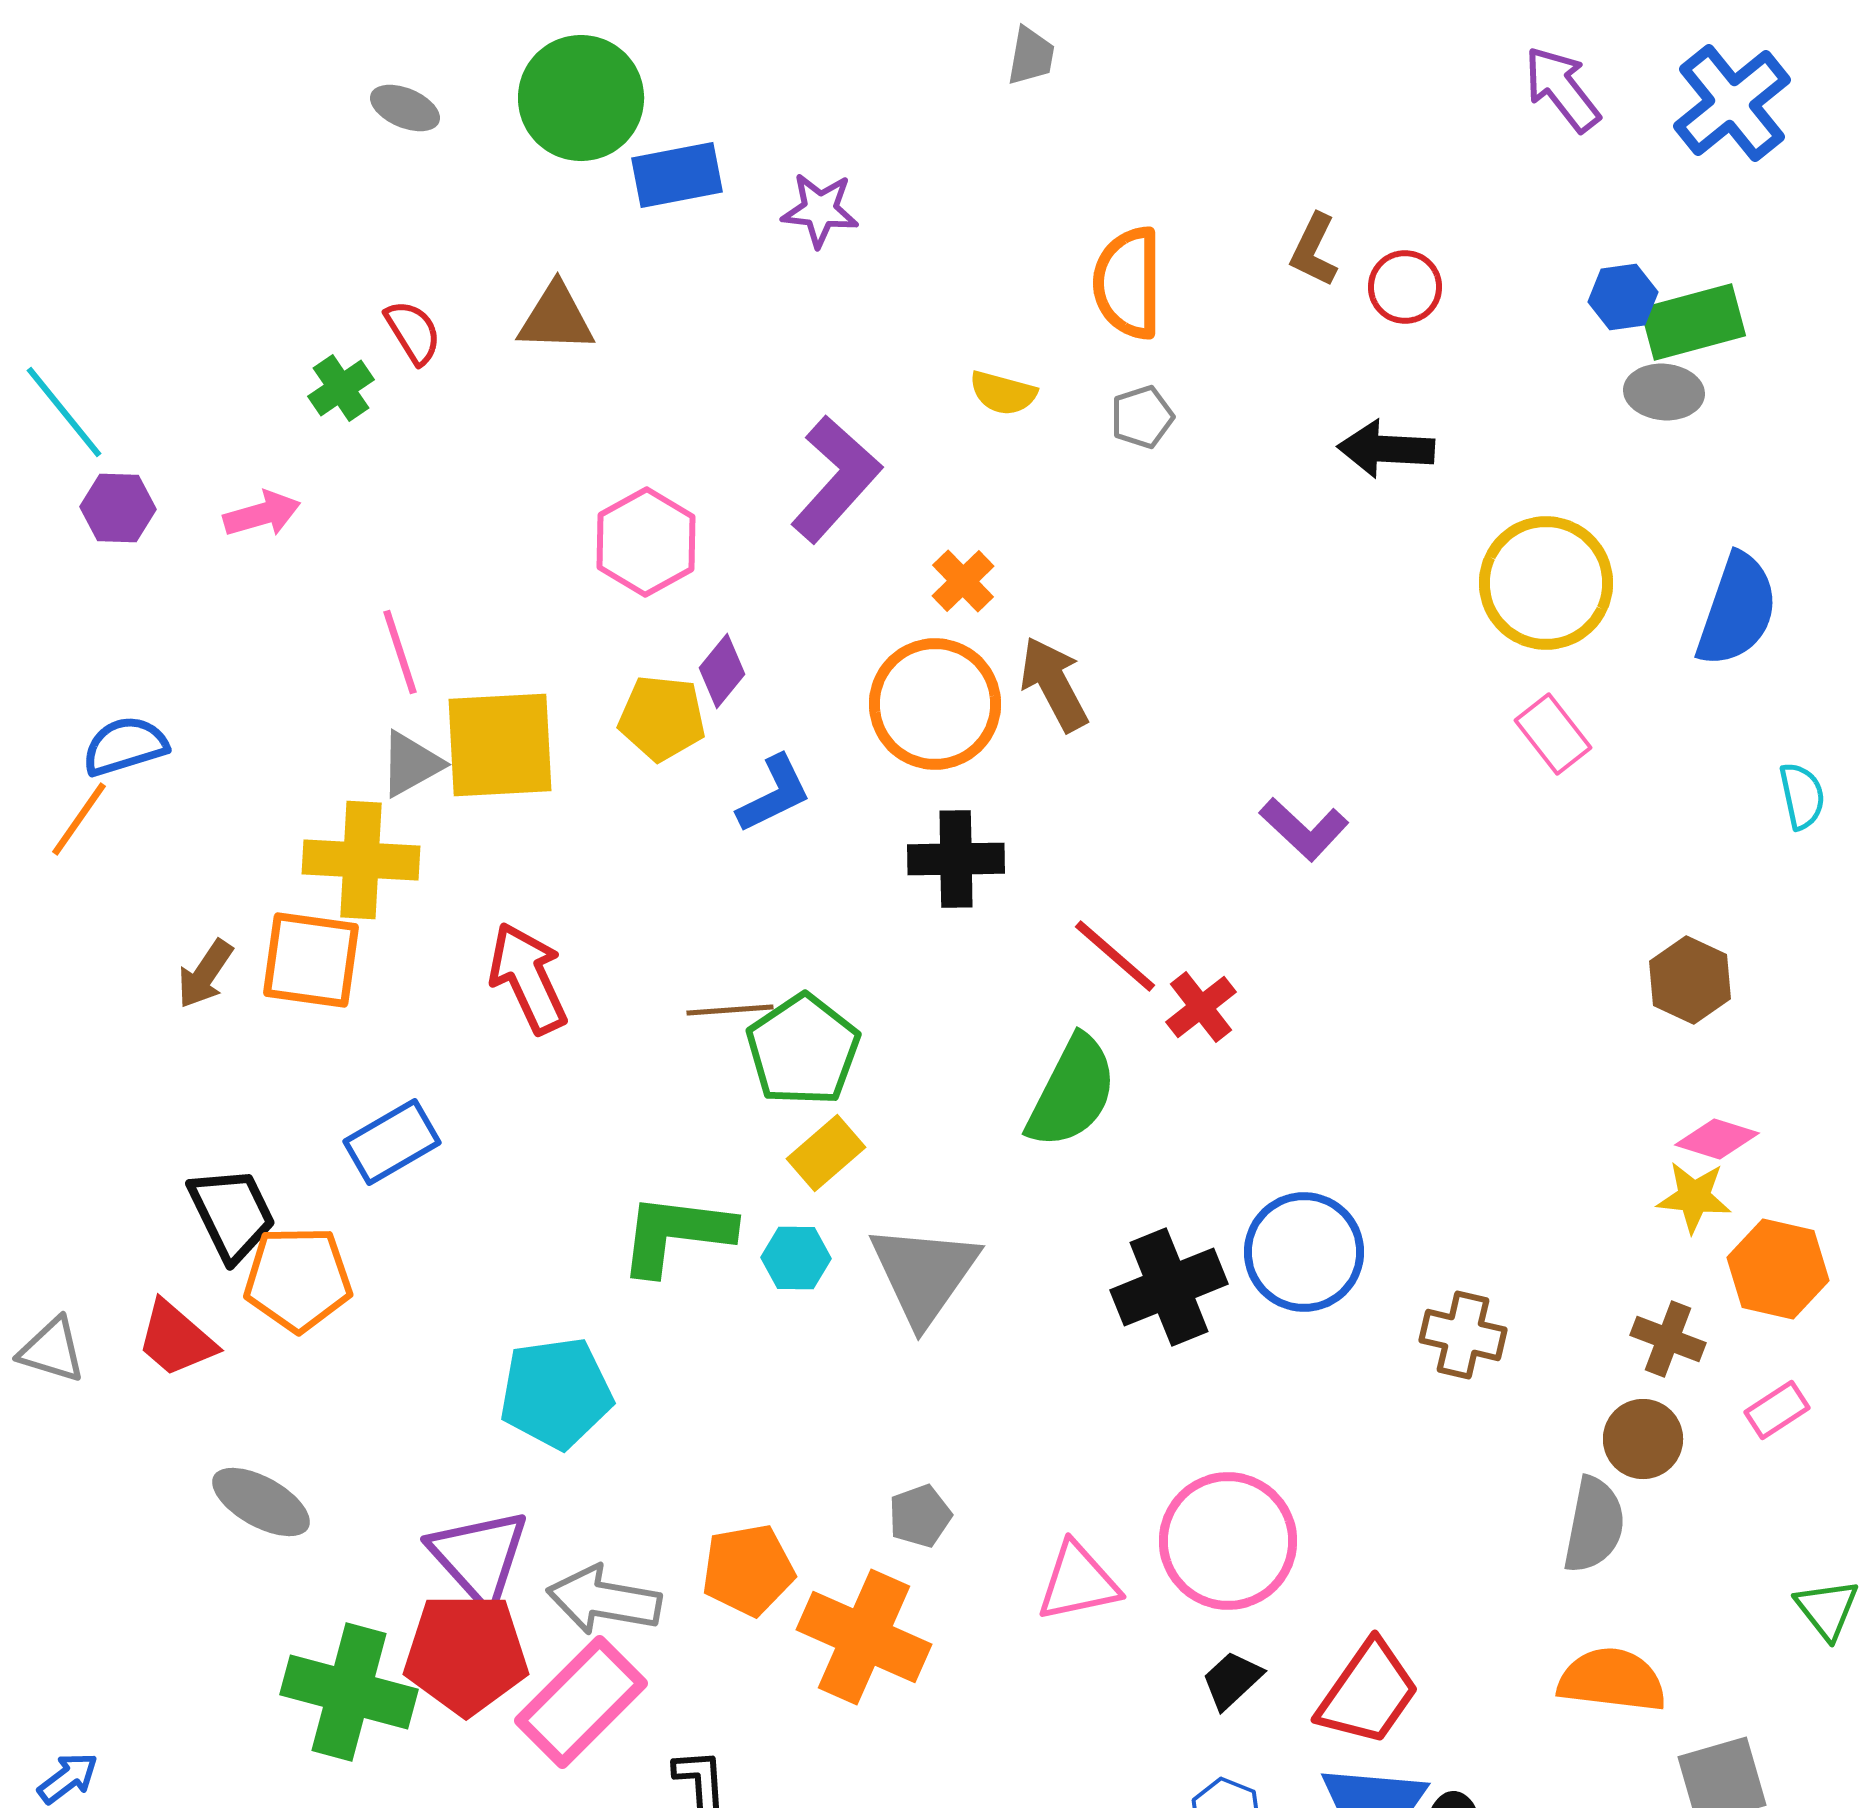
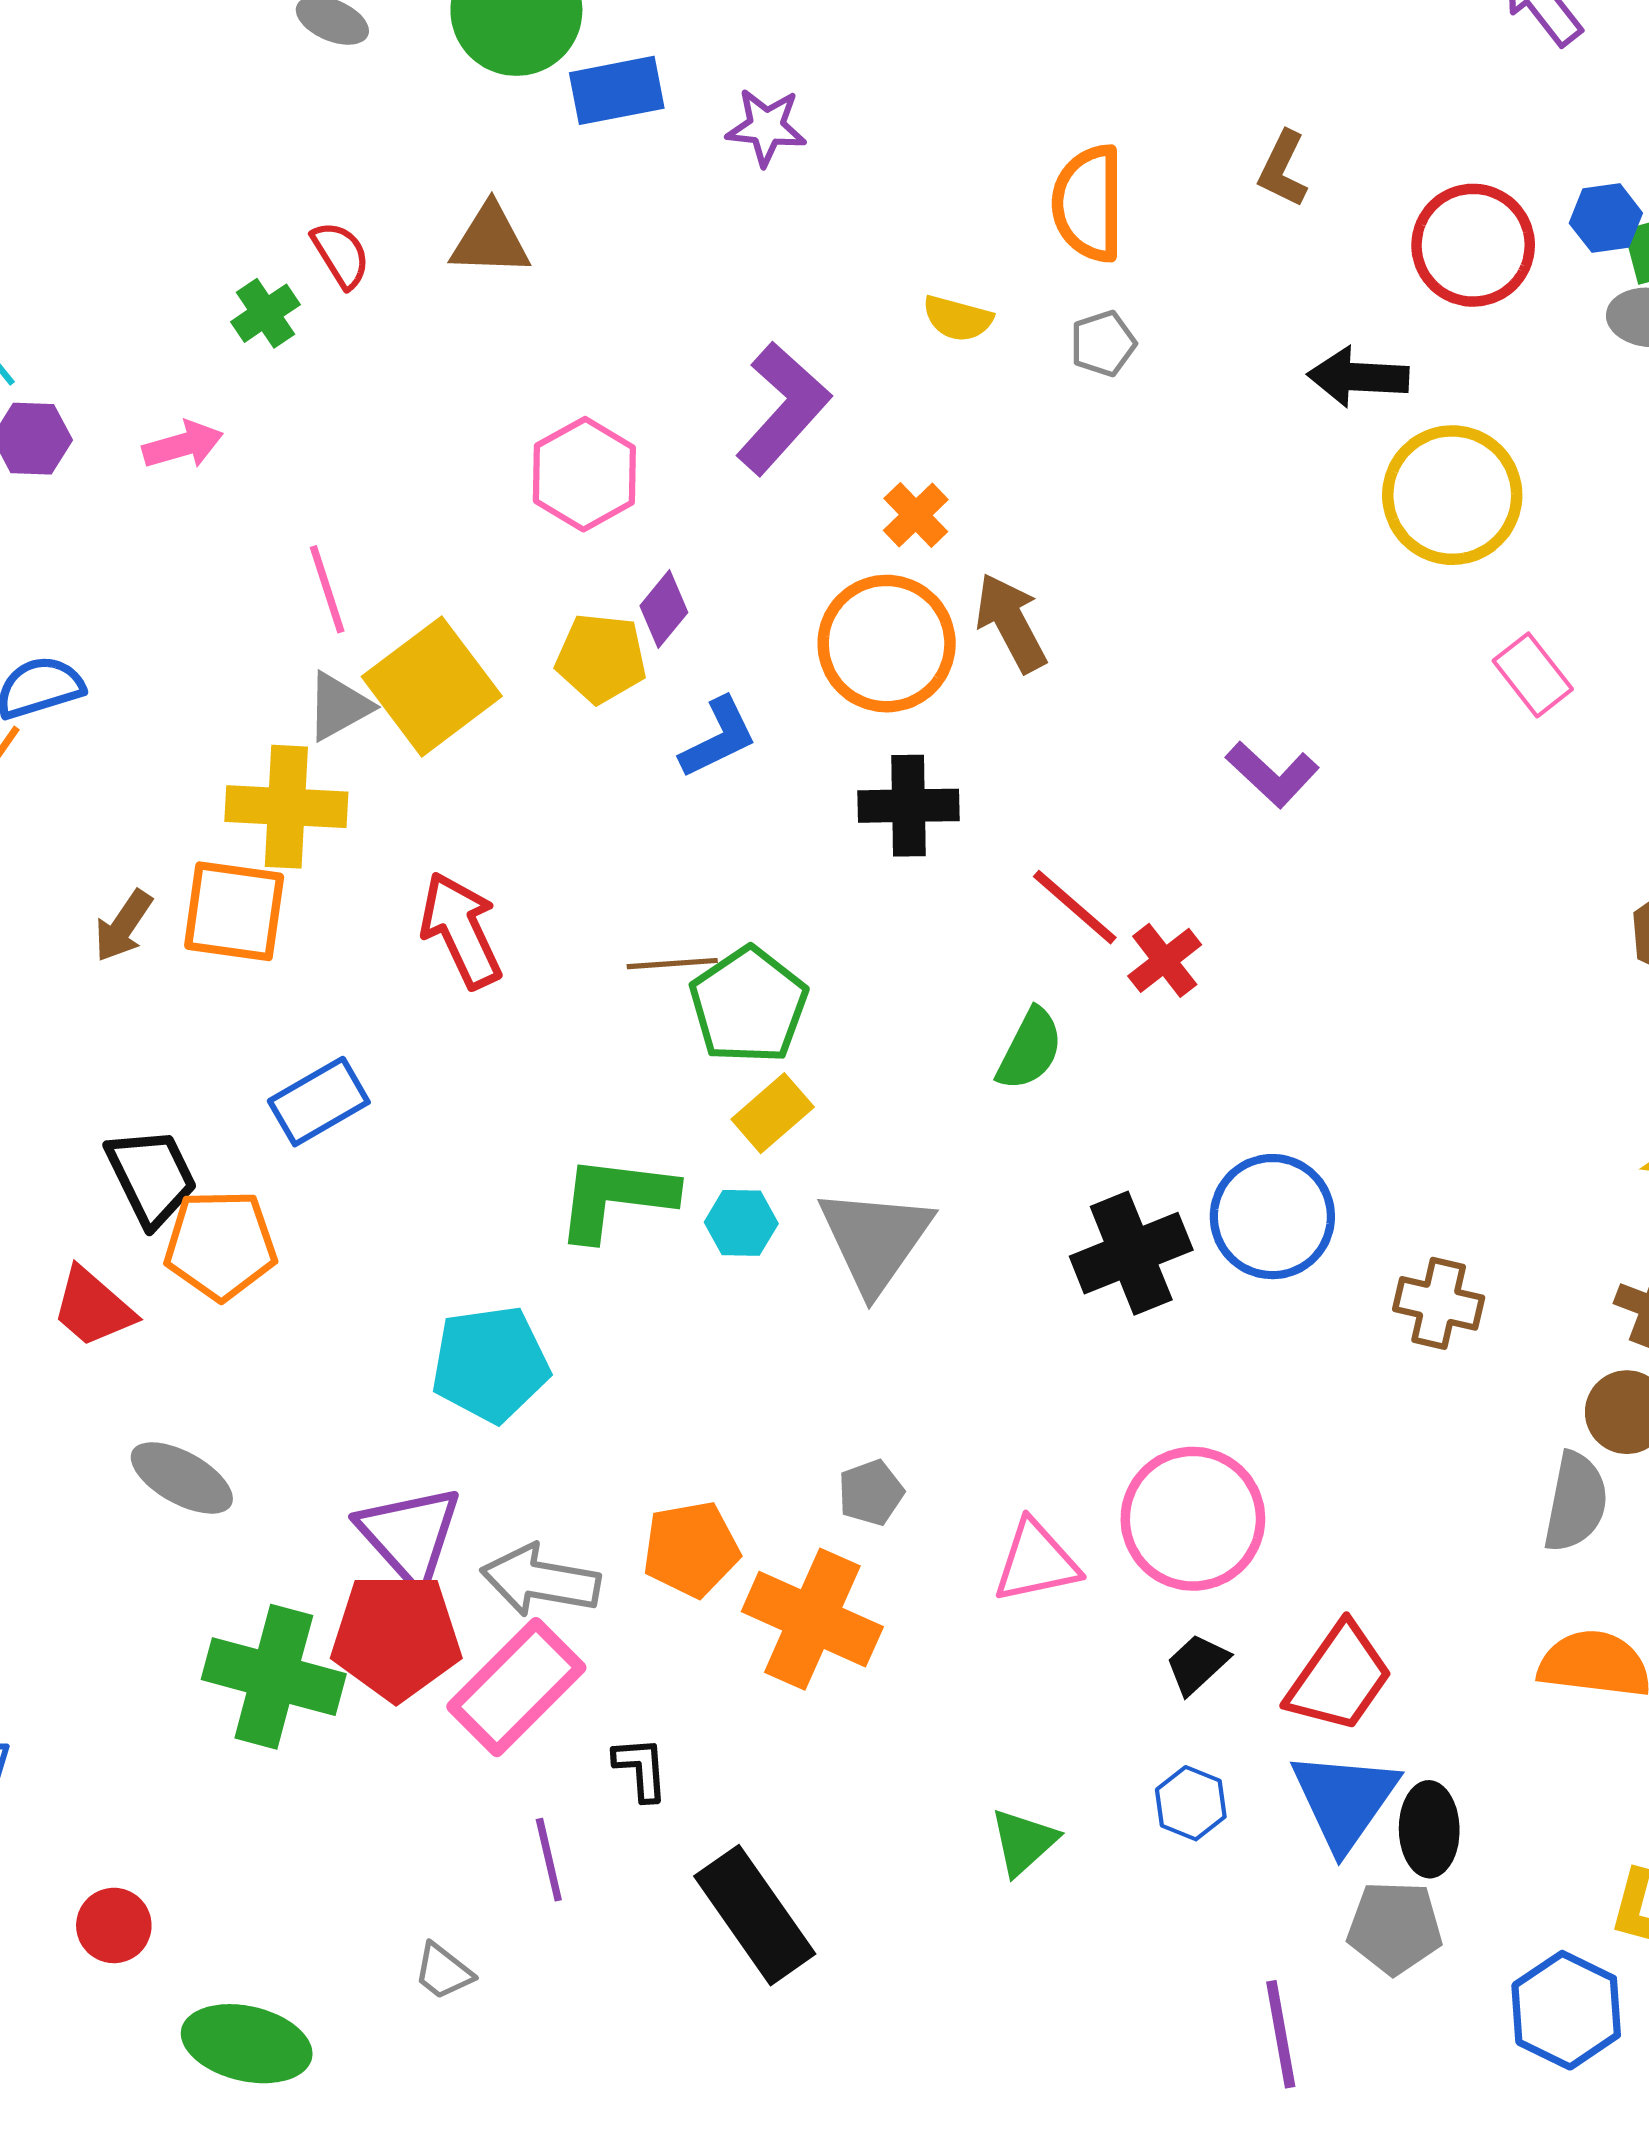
red circle: (1405, 287) -> (1473, 245), moved, size x1.6
yellow circle: (1546, 583) -> (1452, 495), moved
yellow square: (500, 745) -> (432, 686), turned -34
green semicircle: (1072, 1092) -> (1030, 1049), size x0.7

